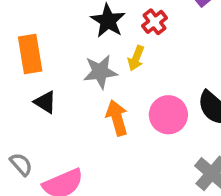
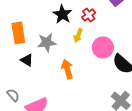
gray star: (100, 72) -> (47, 42), moved
pink circle: (168, 115) -> (103, 47), moved

